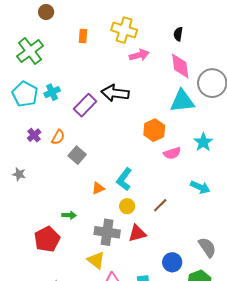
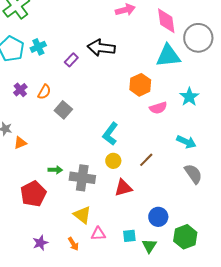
purple rectangle: (85, 105) -> (71, 60), size x0.6
orange triangle: (98, 188) -> (20, 143), moved
gray cross: (107, 232) -> (82, 178), moved
gray semicircle: (207, 247) -> (193, 174), moved

